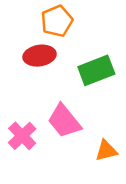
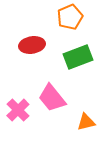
orange pentagon: (57, 21) -> (70, 17), moved

